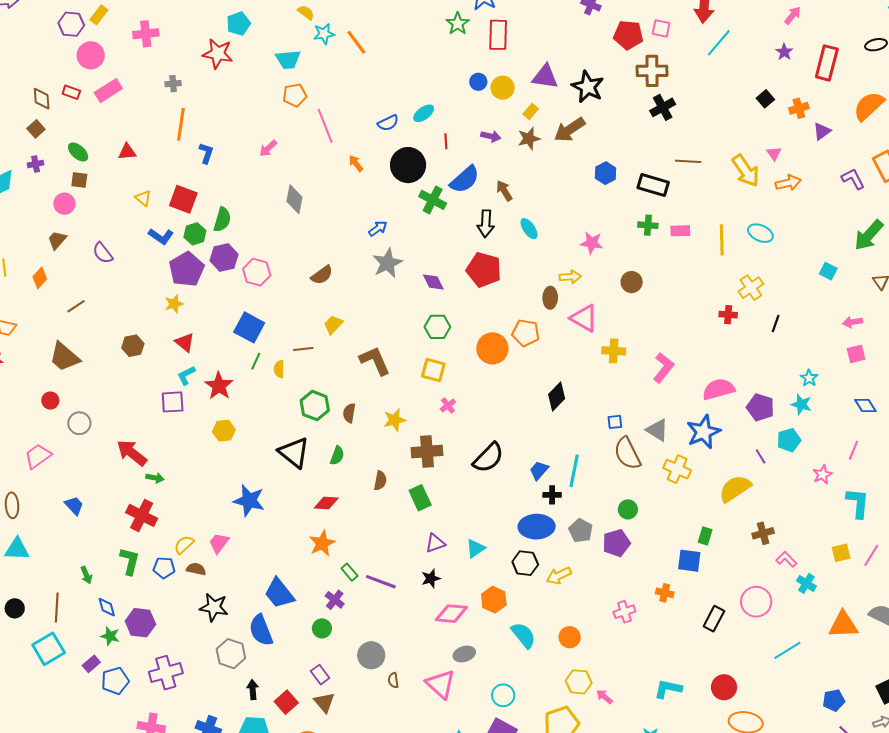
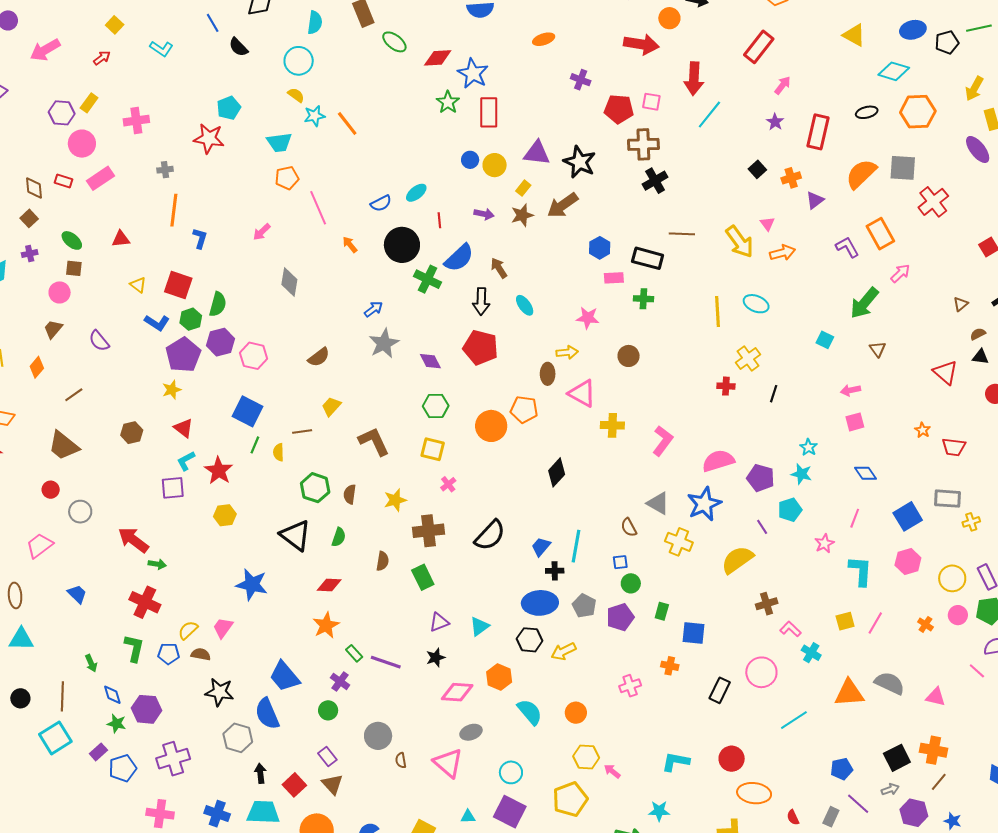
pink rectangle: (680, 231) -> (614, 278), moved
blue square: (615, 422) -> (620, 562), moved
brown semicircle: (627, 453) -> (629, 527), size x0.6
green rectangle: (705, 536) -> (662, 611), moved

